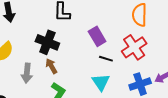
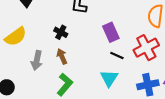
black cross: (47, 42) -> (61, 32), size x0.6

